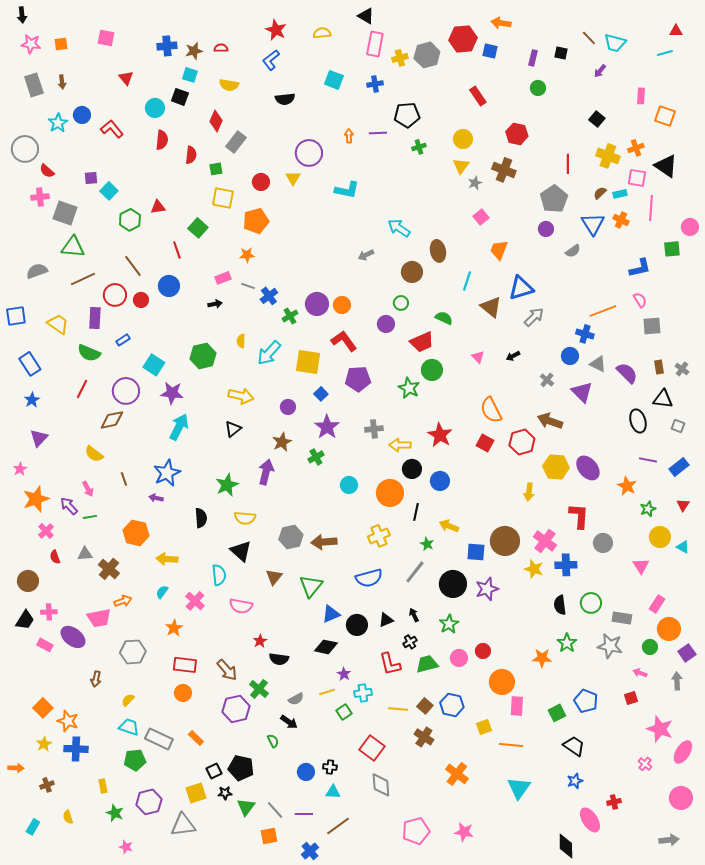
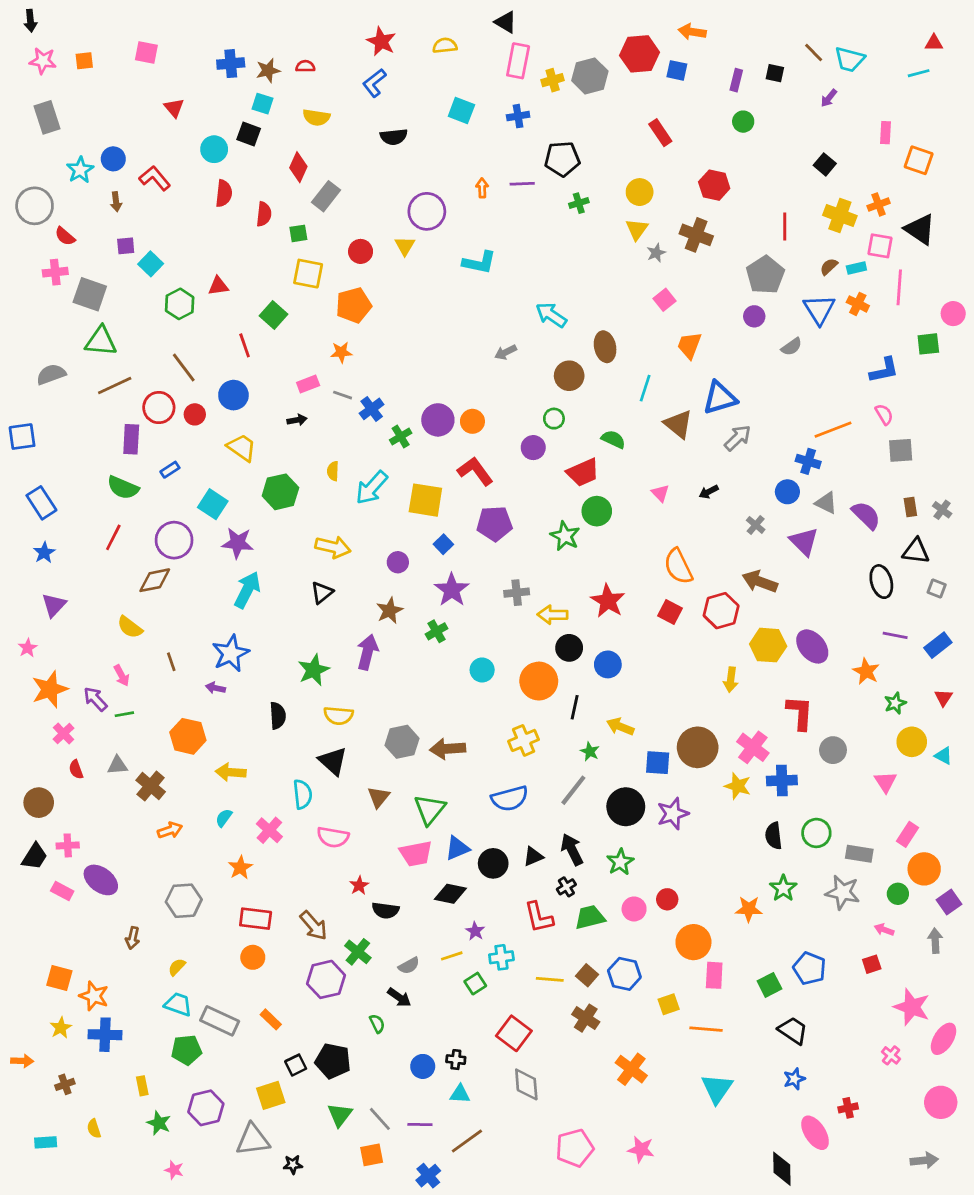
brown arrow: (62, 82) -> (116, 202), moved
yellow trapezoid: (58, 324) -> (242, 448), moved
black arrow: (414, 615) -> (572, 850), size x1.6
pink trapezoid: (99, 618) -> (416, 854), moved
orange square: (43, 708) -> (59, 978), turned -30
black star: (225, 793) -> (293, 1165), moved
cyan rectangle: (33, 827) -> (46, 1142), turned 56

